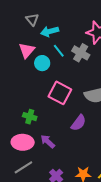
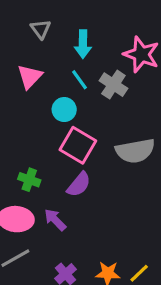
cyan arrow: (50, 31) -> (83, 44), moved, turned -78
cyan circle: (42, 63) -> (64, 110), moved
purple semicircle: (79, 123) -> (79, 184), moved

